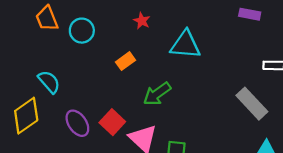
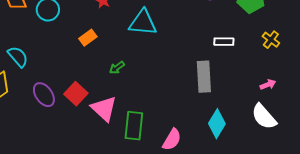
green arrow: (157, 94) -> (117, 68), size x0.6
gray rectangle: (252, 104) -> (204, 77), turned 40

